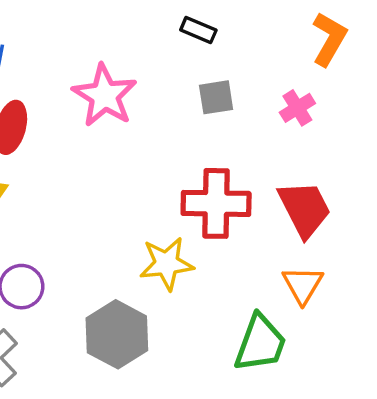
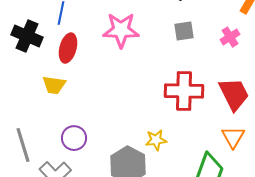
pink star: (105, 96) -> (121, 30), turned -30
yellow star: (166, 264) -> (156, 140), moved, size x0.7

